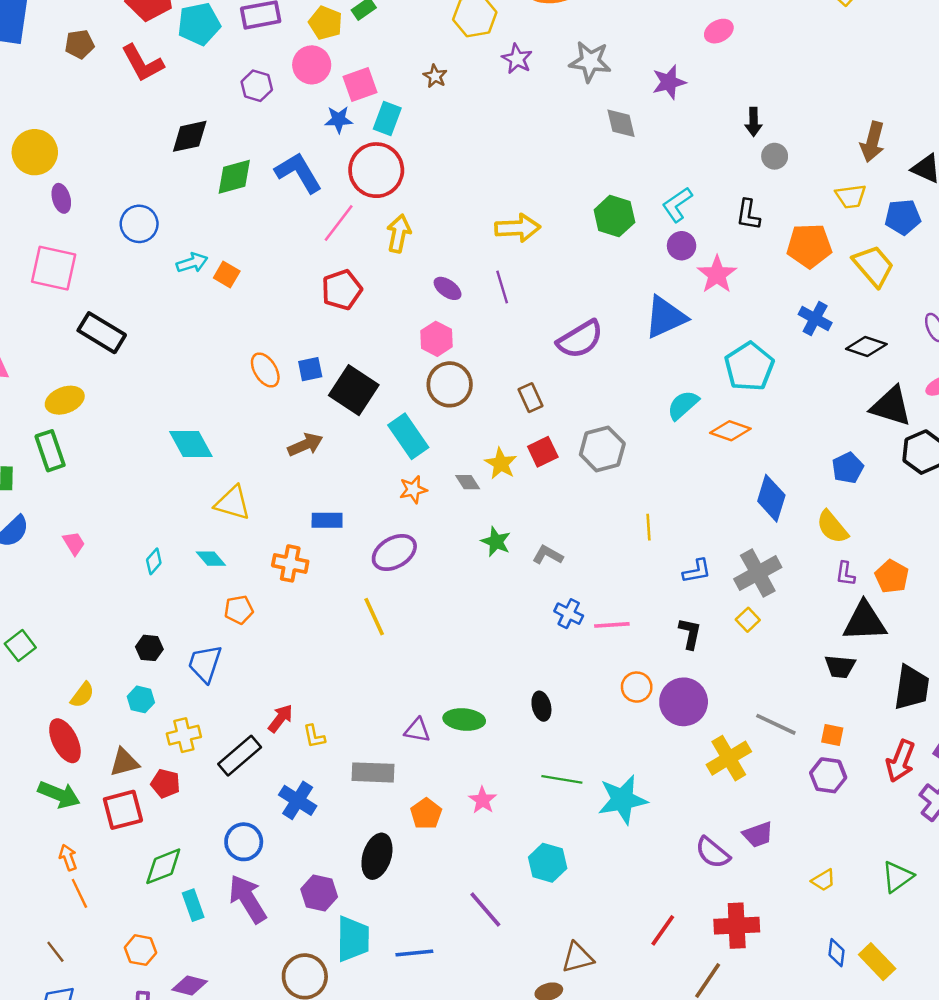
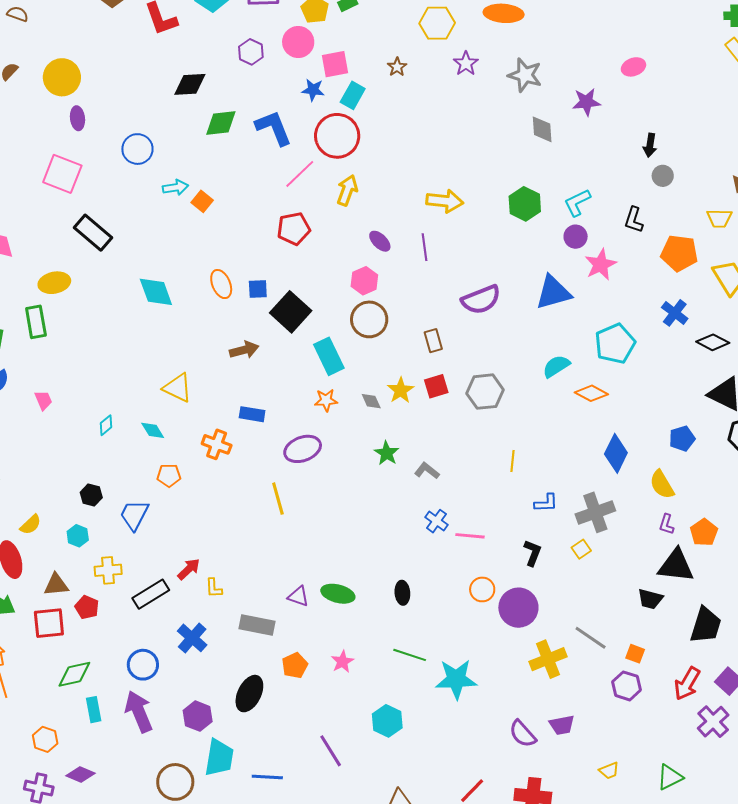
cyan diamond: (191, 444) -> (156, 292), moved

